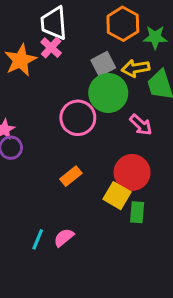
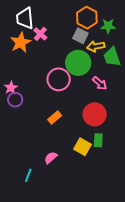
white trapezoid: (54, 23) -> (25, 18), moved
gray square: (103, 64) -> (80, 36), moved, turned -35
yellow square: (117, 196) -> (82, 147), moved
cyan line: (38, 239) -> (28, 175), moved

